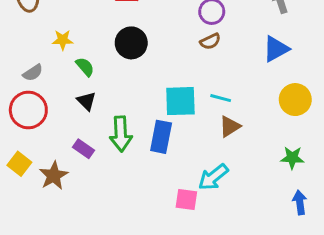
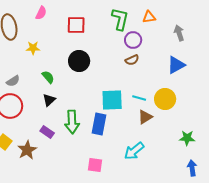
yellow star: (63, 40) -> (33, 48), moved
yellow circle: (295, 100) -> (165, 99), moved
black triangle: (86, 101) -> (49, 100), turned 32
pink square: (186, 199) -> (95, 165), moved

